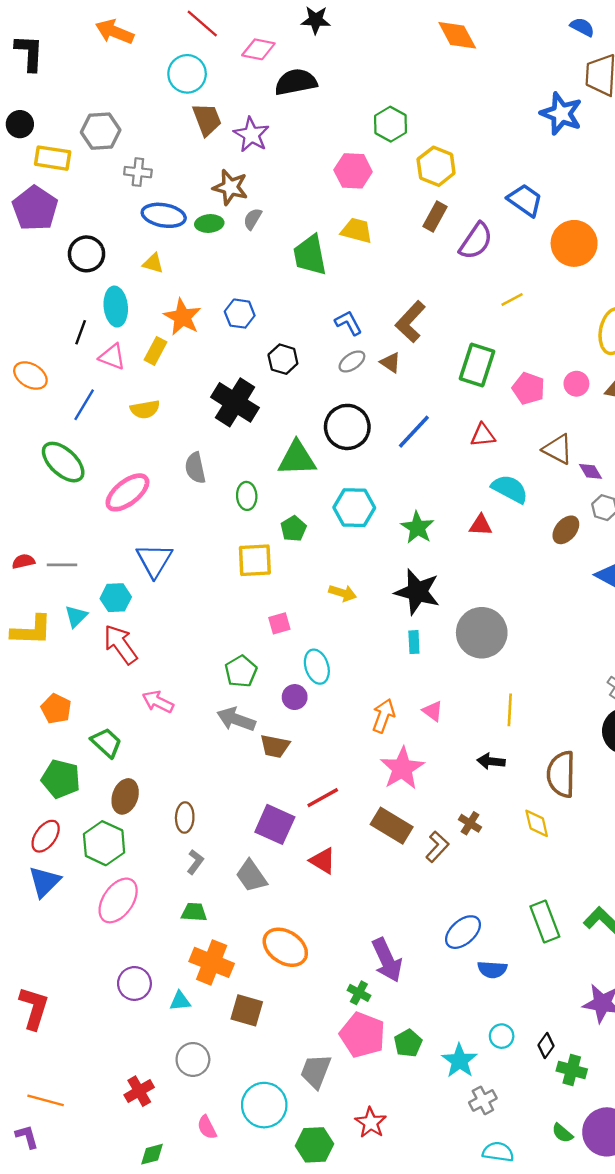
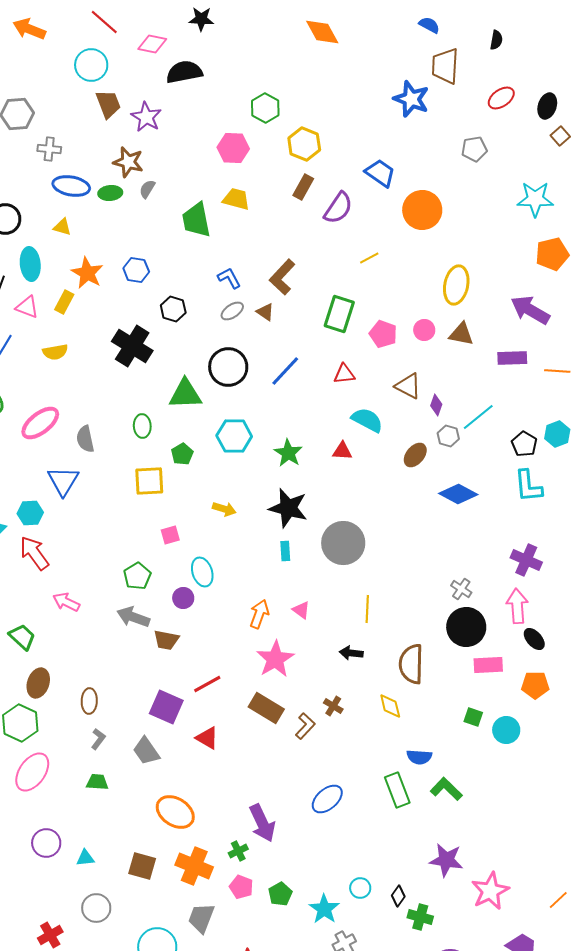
gray semicircle: (195, 468) -> (85, 439), moved
purple diamond: (590, 471) -> (436, 405), turned 50
orange cross: (212, 962) -> (194, 866), moved
blue semicircle: (492, 969) -> (419, 757), moved
green cross: (359, 993) -> (238, 851), turned 36
pink pentagon: (362, 1035) -> (241, 887), size x0.6

